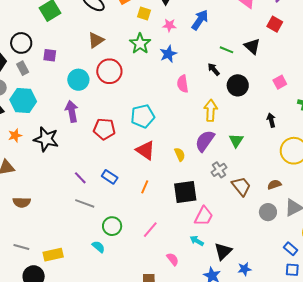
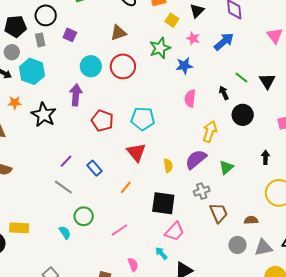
purple line: (80, 178) -> (66, 161), turned 72

